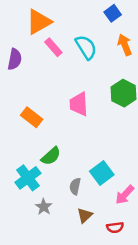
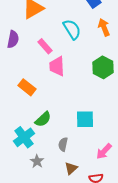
pink rectangle: (53, 47) -> (45, 46), moved
pink trapezoid: (79, 104) -> (57, 66), moved
cyan square: (102, 173) -> (85, 119), moved, turned 36

